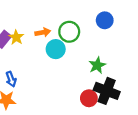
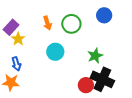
orange arrow: (43, 32) -> (47, 23), turned 80
yellow star: (16, 37) -> (18, 39), moved
cyan circle: (56, 49) -> (55, 52), moved

